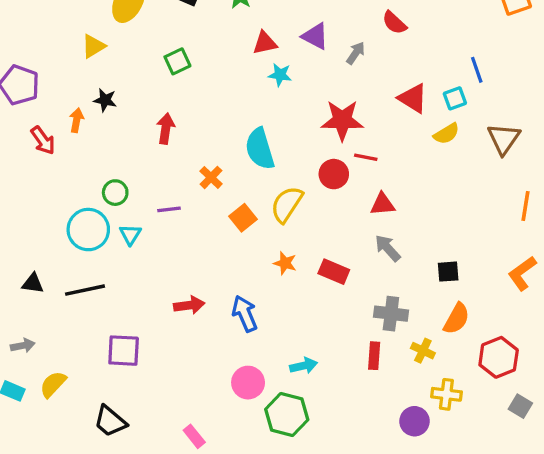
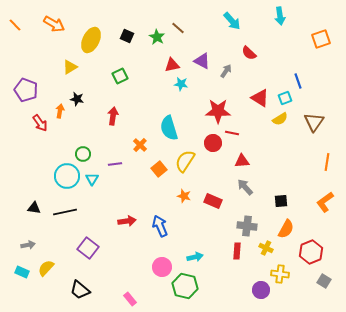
purple square: (124, 351) -> (88, 248), turned 35

